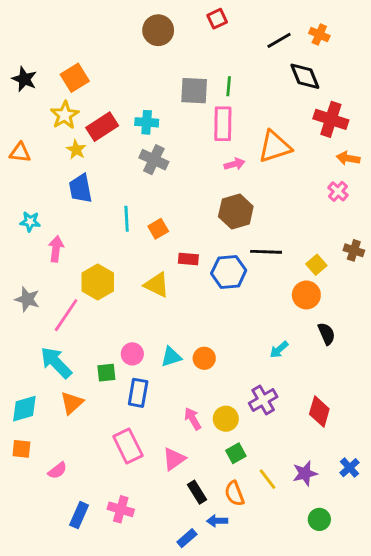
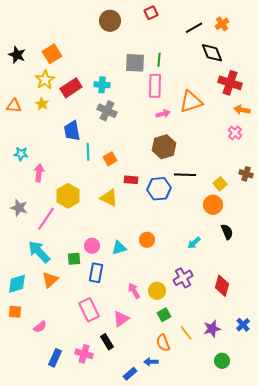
orange cross: (319, 35) -> (222, 24), turned 32
yellow star: (76, 150) -> (42, 104), moved
blue trapezoid: (80, 188) -> (72, 131), moved
orange circle: (204, 358) -> (147, 240), moved
black rectangle: (197, 492) -> (107, 342), moved

